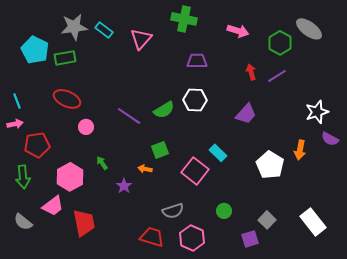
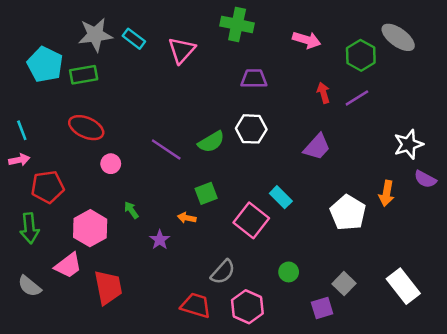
gray semicircle: (173, 211) -> (223, 272), turned -30

